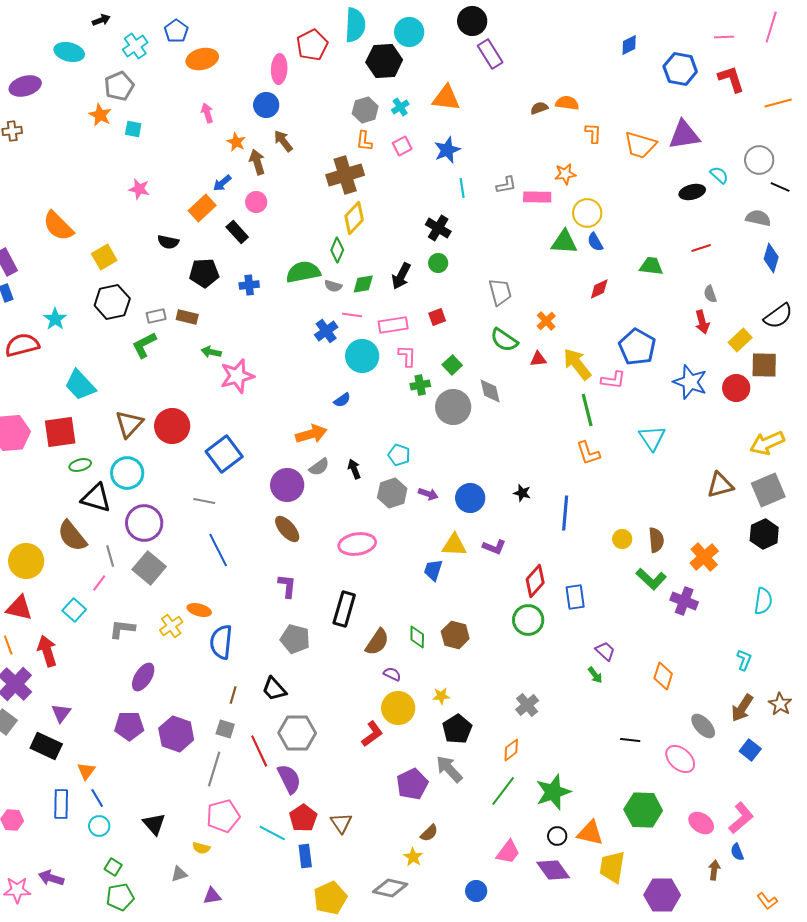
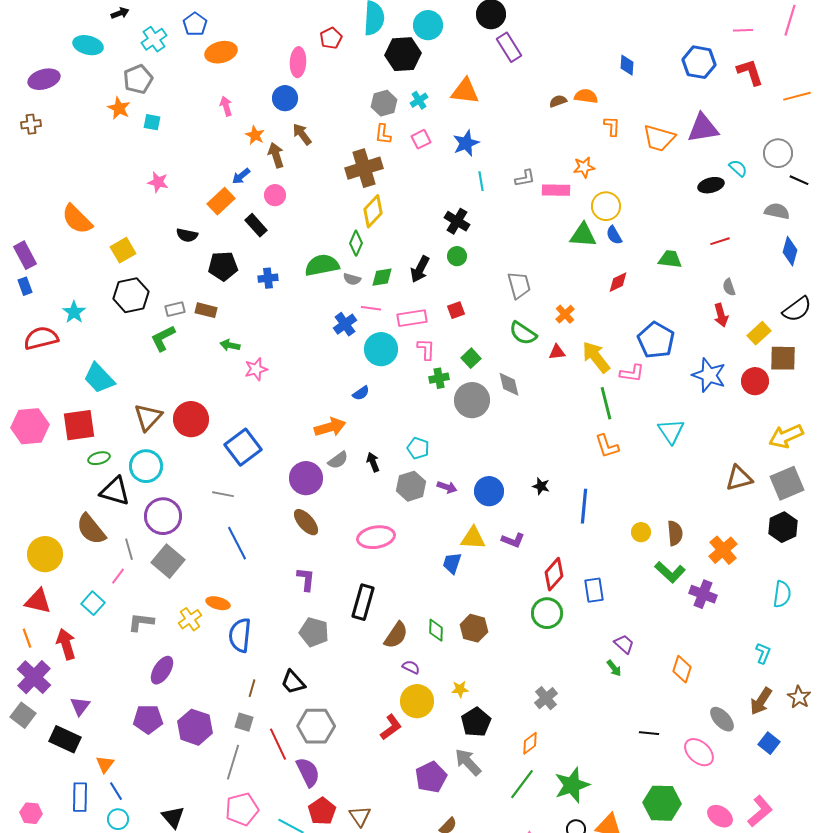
red pentagon: (312, 45) -> (331, 38), size x0.7
blue diamond: (629, 45) -> (627, 65), moved, turned -60
pink star: (237, 376) -> (256, 369), size x0.7

